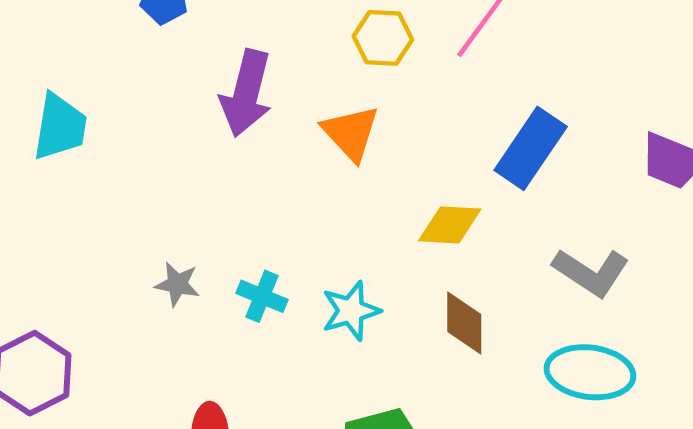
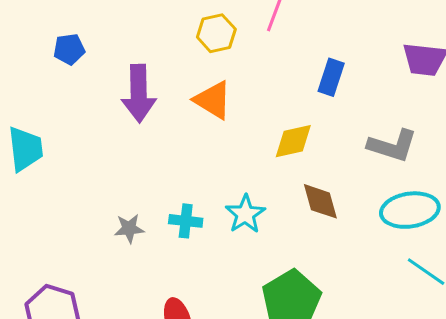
blue rectangle: (531, 148) -> (331, 77), size x0.7

